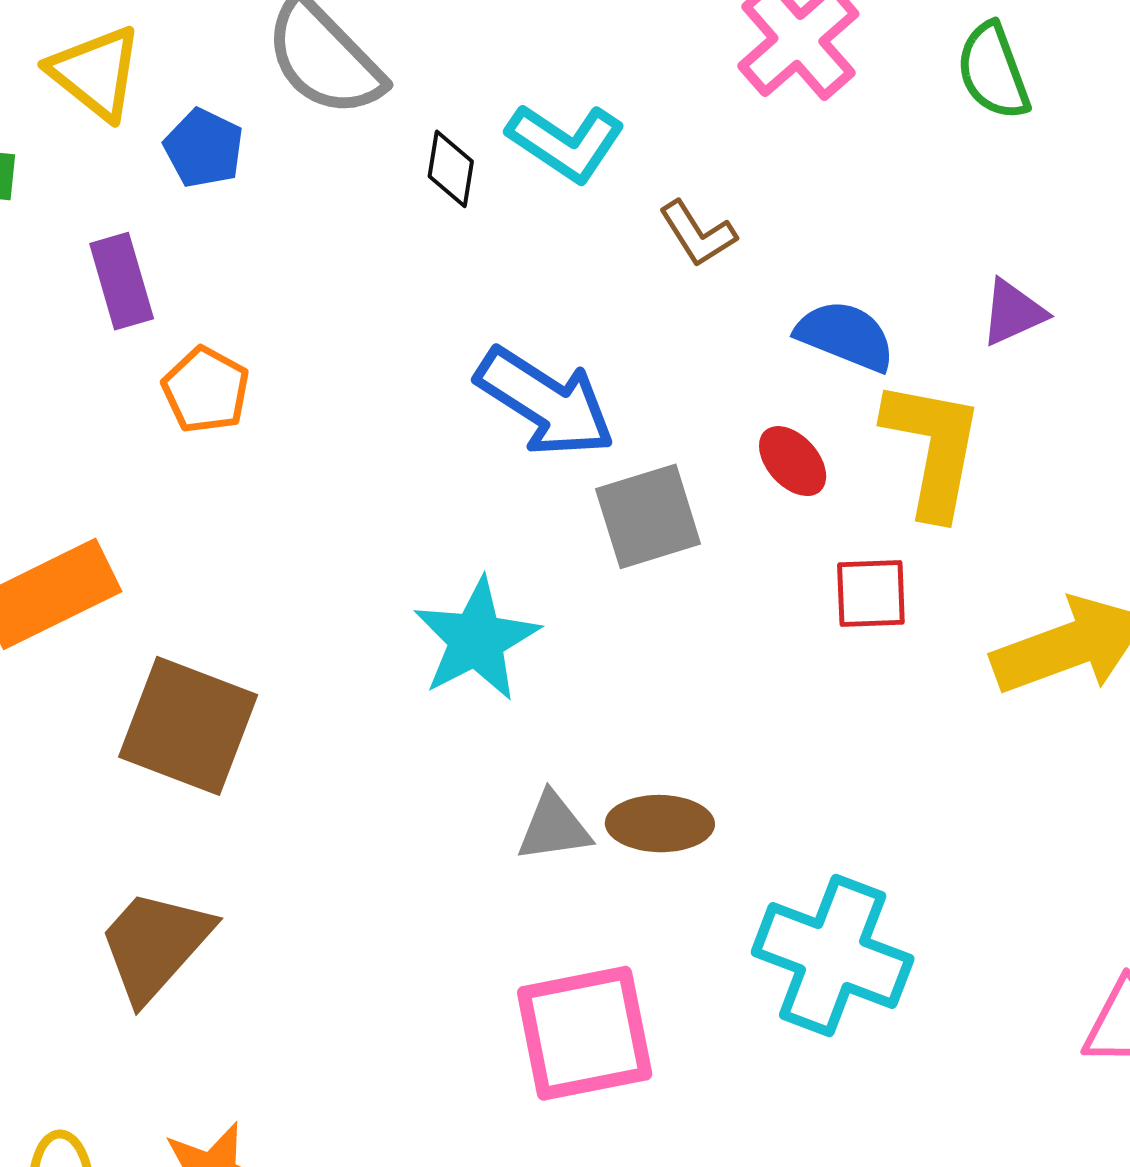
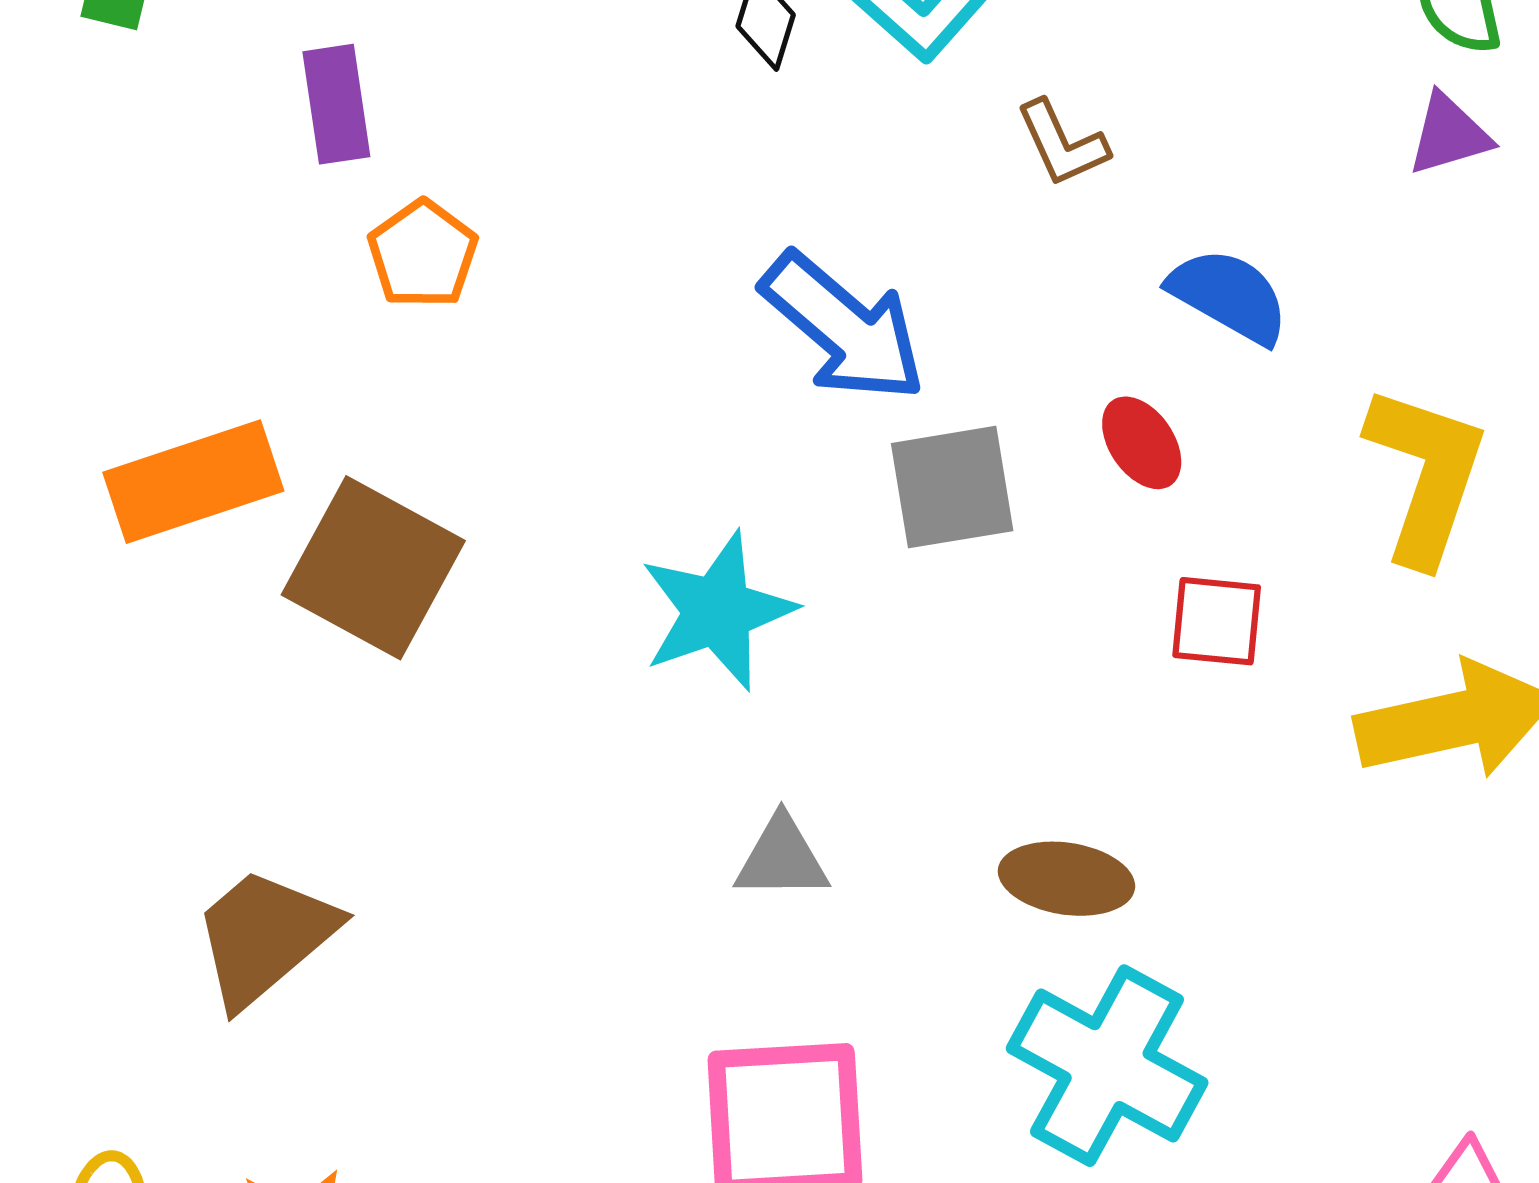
purple triangle: (1013, 312) -> (1449, 135), moved
yellow L-shape: (933, 448) -> (1426, 475), moved
brown square: (188, 726) -> (373, 568), moved
brown ellipse: (660, 824) -> (1066, 879), moved

